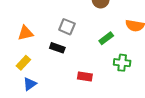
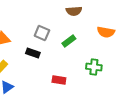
green rectangle: (106, 38) -> (69, 41), moved

